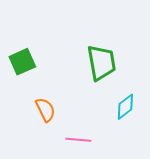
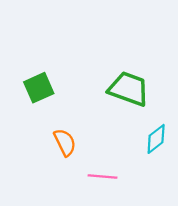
green trapezoid: (101, 63) -> (129, 89), turned -60

